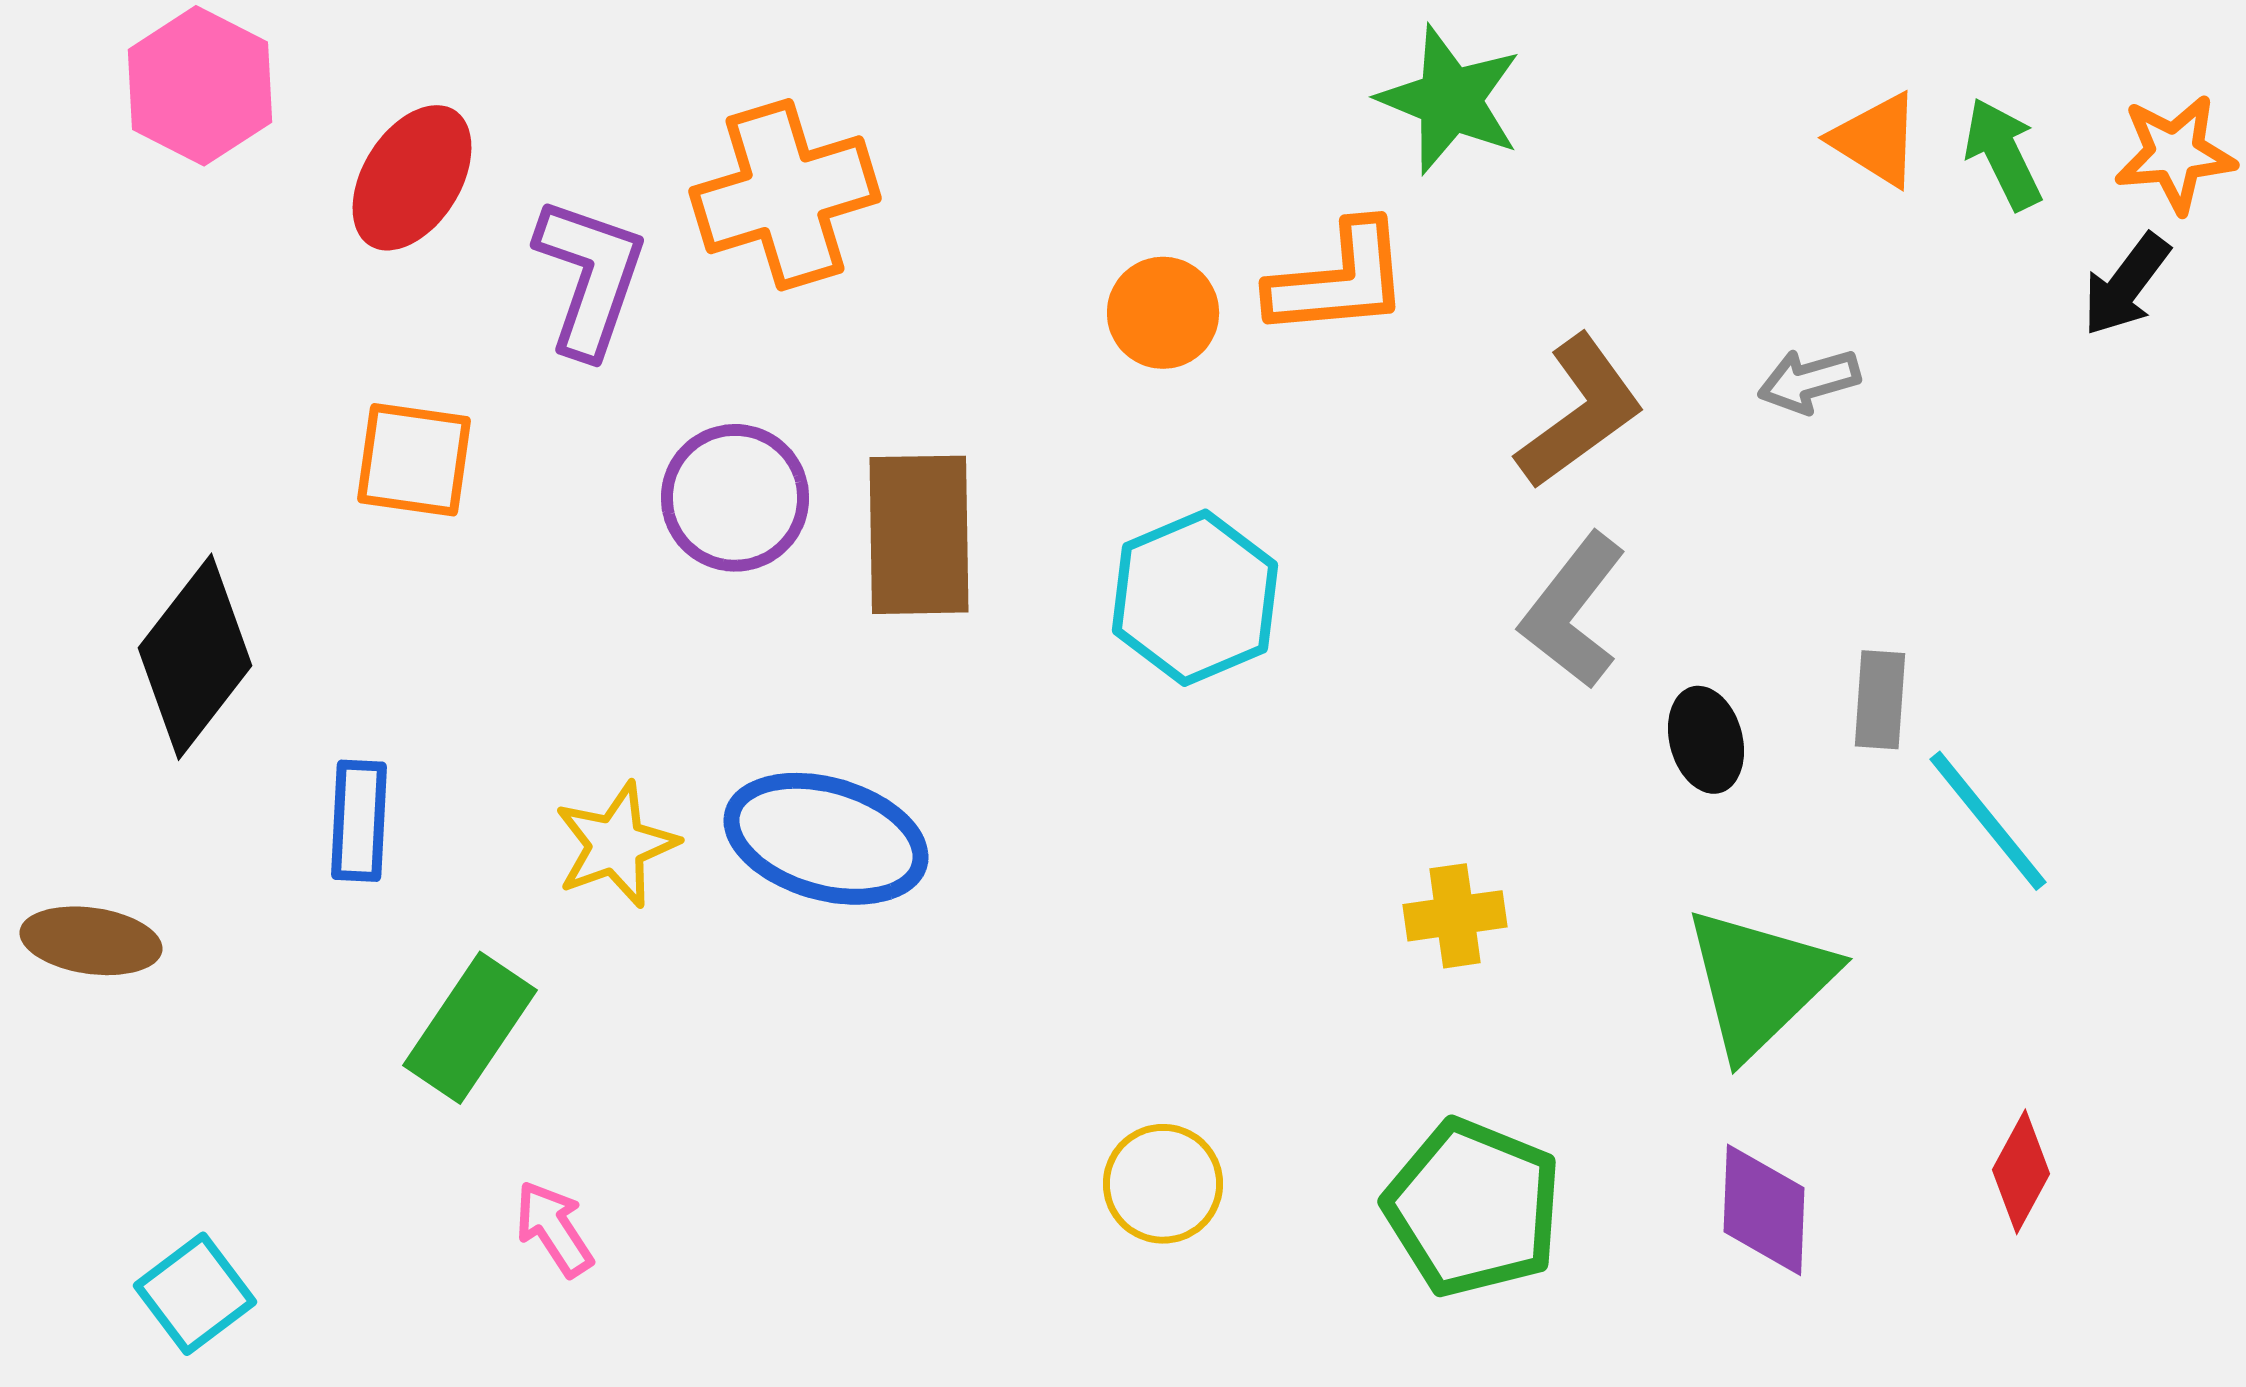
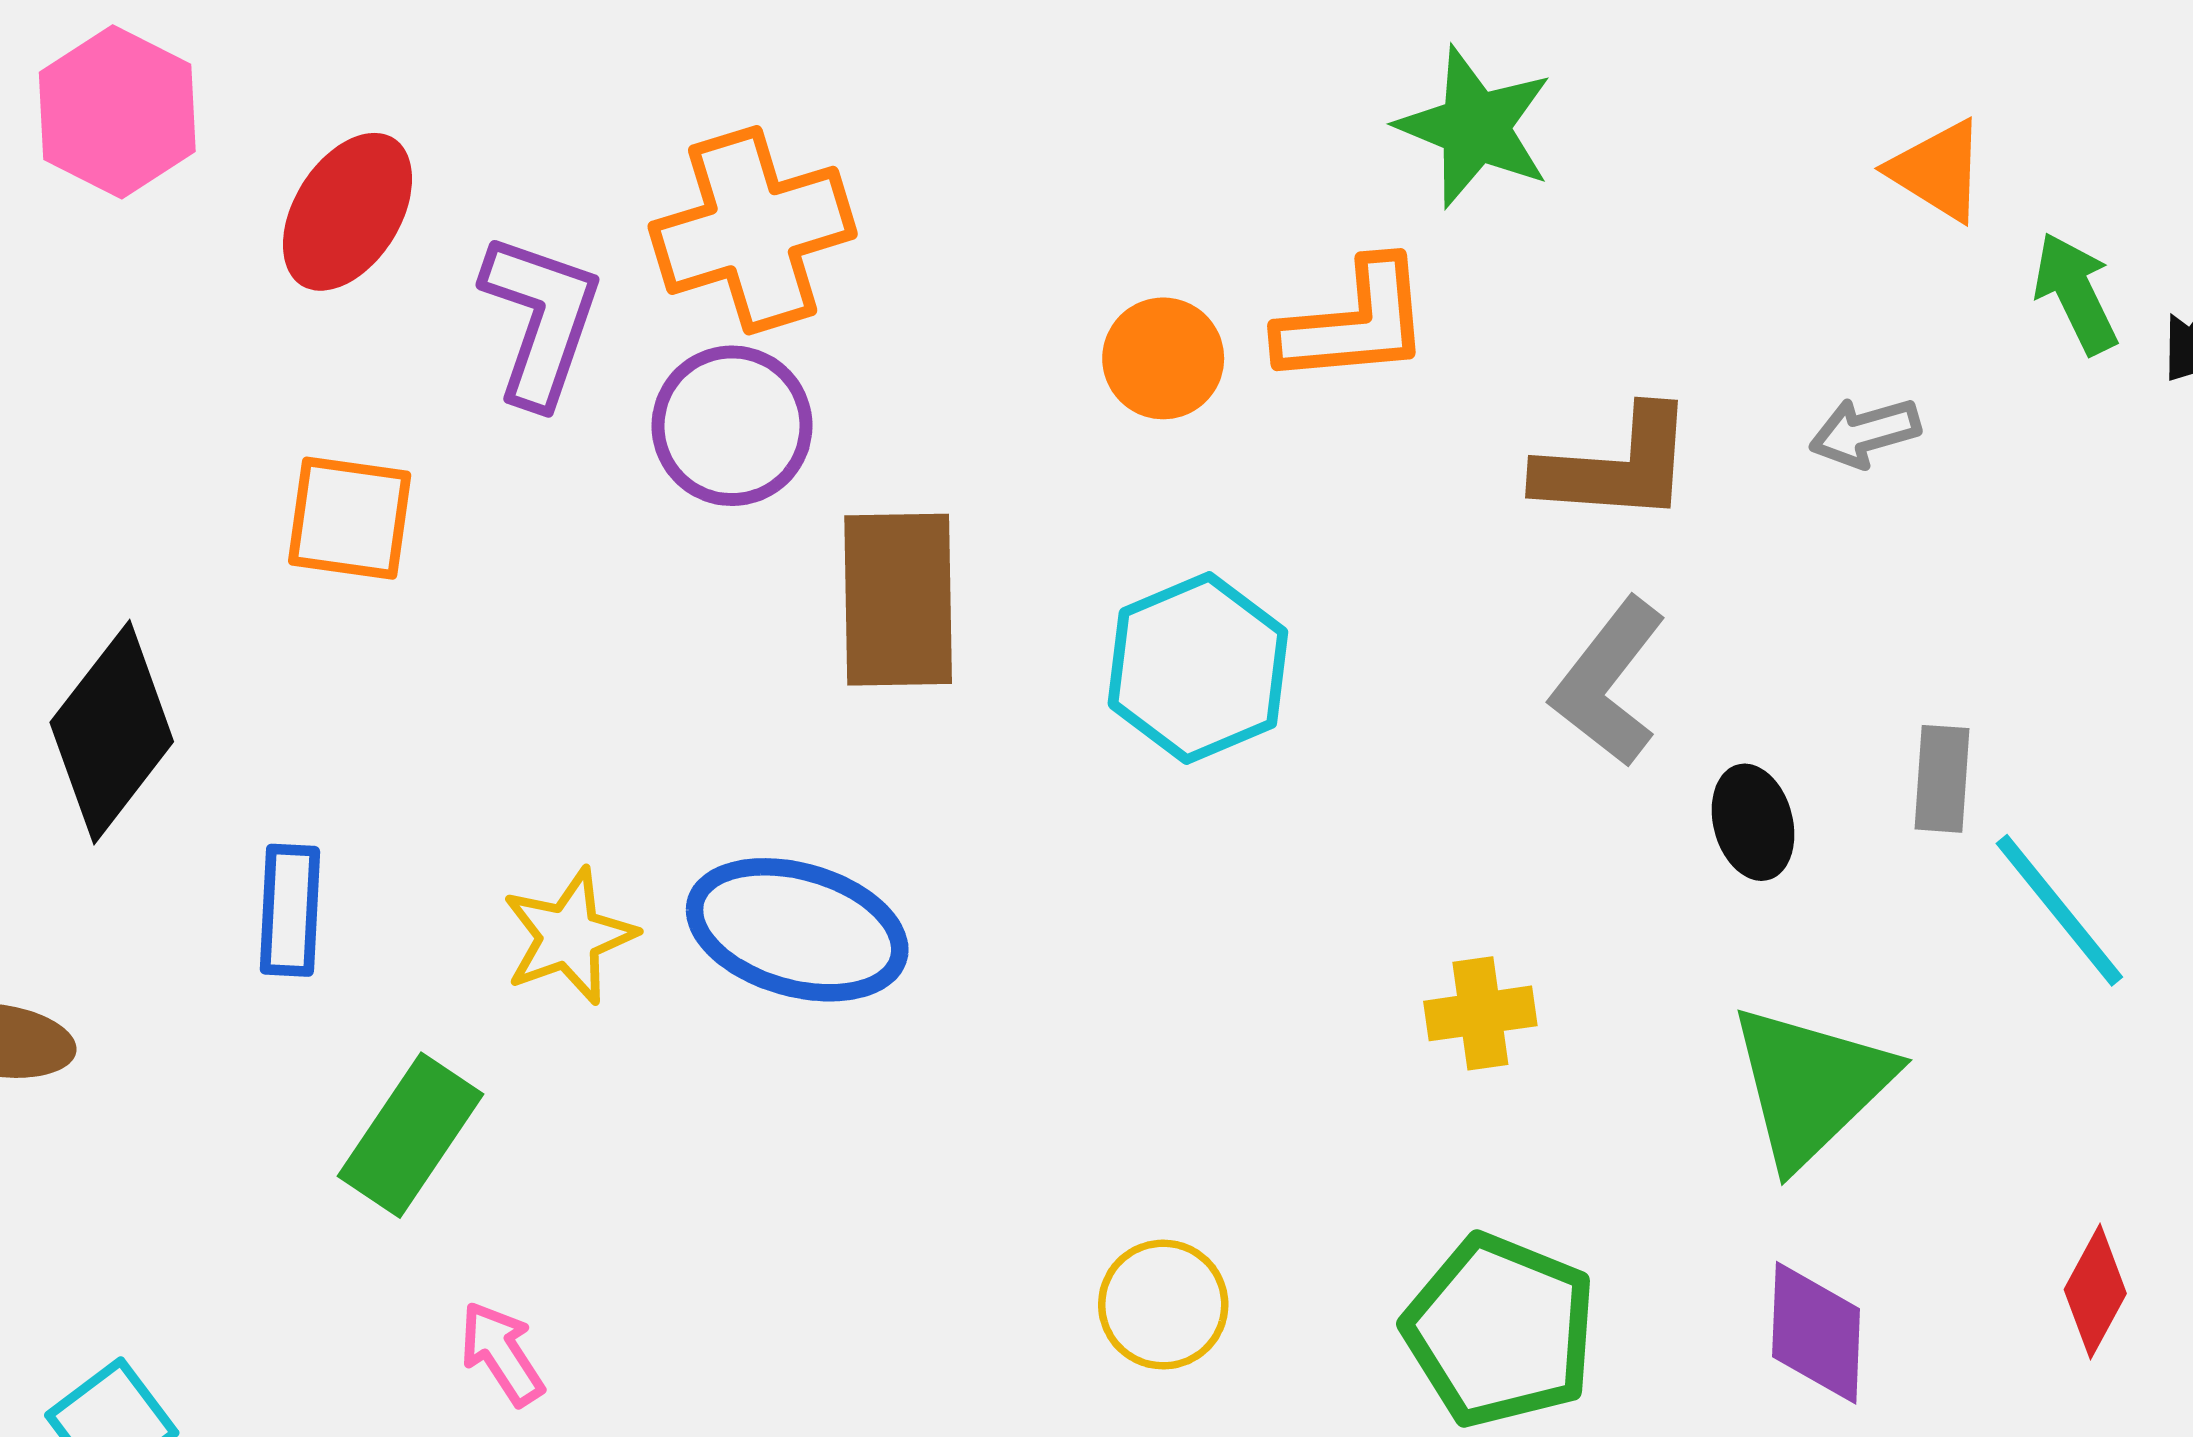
green arrow: (2003, 154) -> (2076, 293), moved
brown L-shape: (1580, 412) -> (1616, 466), turned 40
purple circle: (735, 498) -> (732, 426), moved

